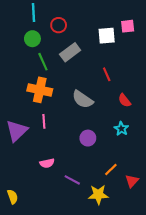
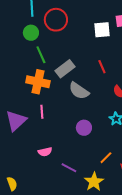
red circle: (59, 25) -> (56, 20), size x1.5
gray rectangle: (70, 52) -> (65, 69), moved
yellow star: (98, 195) -> (94, 182), turned -30

